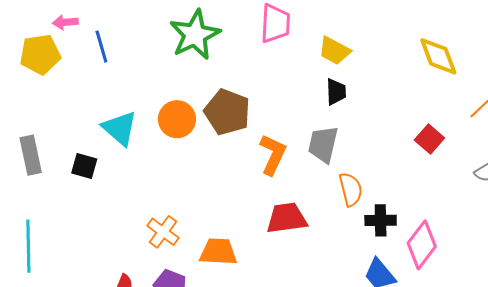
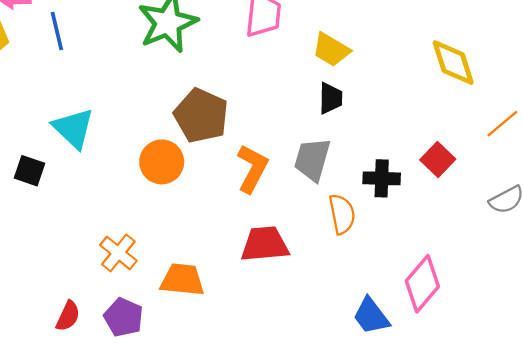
orange circle: (177, 119) -> (162, 162), moved
black cross: (381, 220) -> (382, 178), moved

